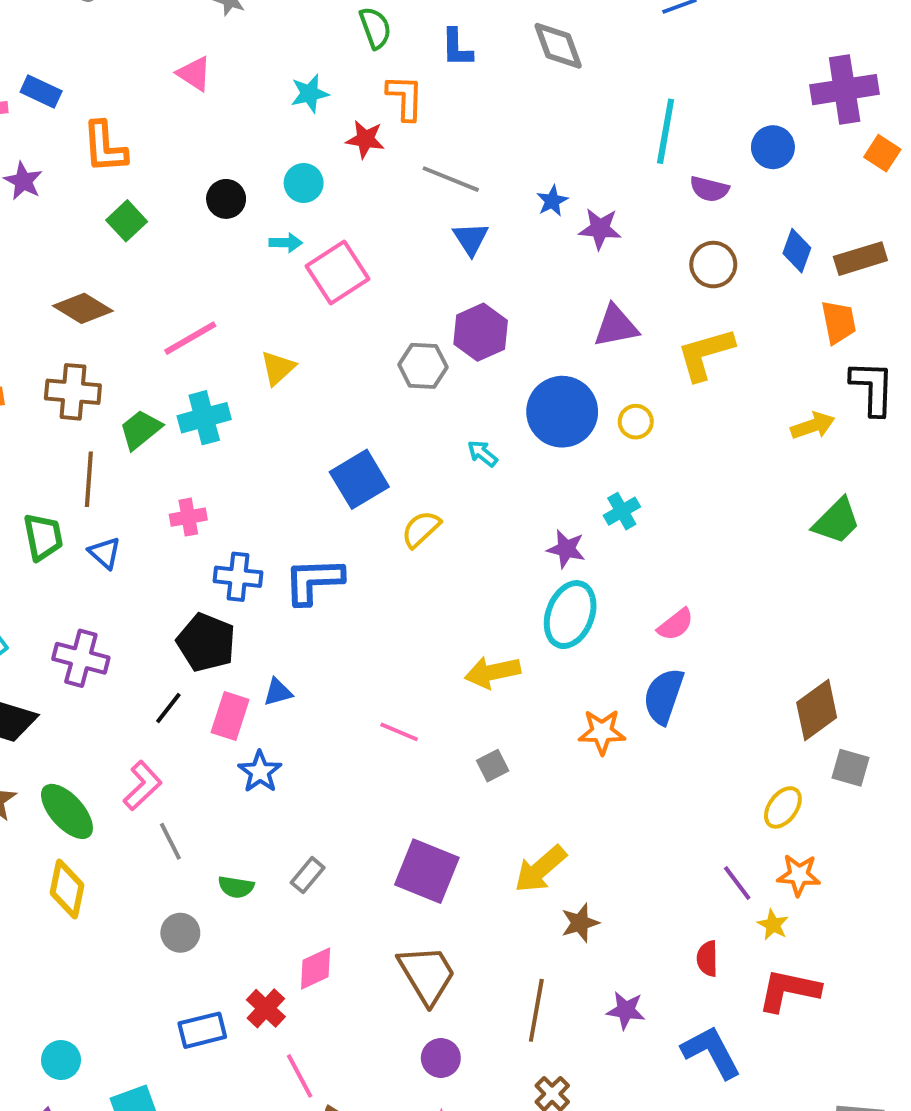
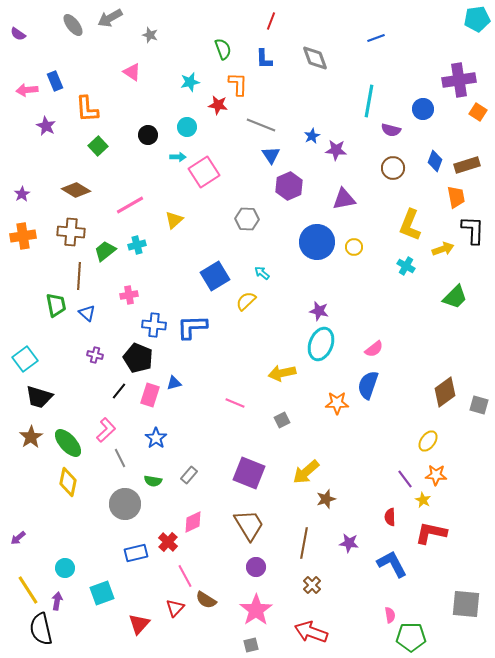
blue rectangle: (41, 92) -> (55, 81), turned 42
purple hexagon: (481, 332) -> (289, 186), moved
yellow L-shape: (705, 354) -> (410, 225), moved, turned -52
cyan cross: (204, 418) -> (137, 245), size x0.7
cyan arrow: (483, 453) -> (262, 273), moved
cyan cross: (622, 511) -> (406, 266), moved, turned -30
purple cross: (81, 658) -> (95, 355), moved, size x0.6
gray square: (851, 768) -> (479, 405), moved
blue star: (260, 772) -> (156, 438), moved
gray circle: (180, 933) -> (125, 504), size x1.6

